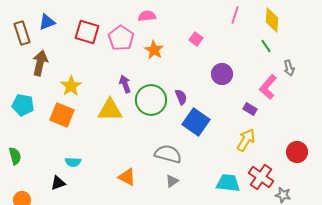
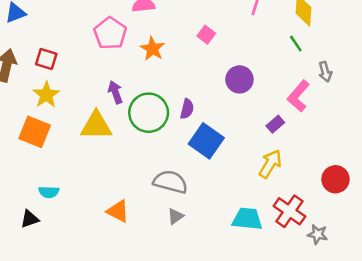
red square: (87, 32) -> (46, 59), moved, size x0.7
purple semicircle: (181, 97) -> (187, 109), turned 35
purple rectangle: (250, 109) -> (275, 124), turned -72

